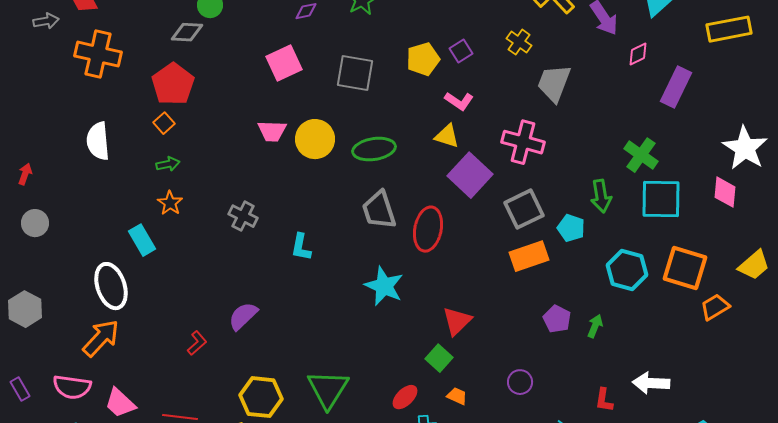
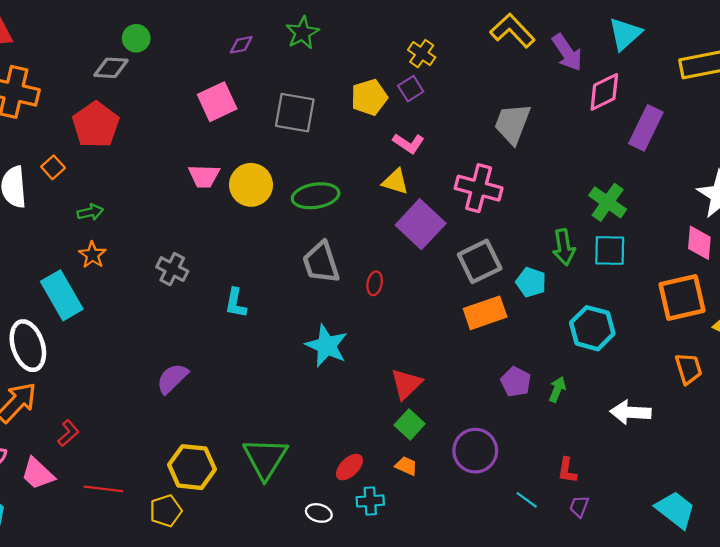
yellow cross: (519, 42) -> (422, 54), moved
pink diamond: (638, 54) -> (604, 92), size x1.5
orange square: (164, 123) -> (53, 167), moved
cyan square: (661, 199) -> (610, 250), moved, size x0.7
red ellipse: (428, 229) -> (375, 283), size x0.5
cyan rectangle: (142, 240) -> (62, 295), size x1.4
orange square: (685, 268) -> (682, 298), moved, turned -30
orange trapezoid: (715, 307) -> (689, 369), turned 104
red L-shape: (197, 343) -> (68, 433), moved
green square: (439, 358) -> (410, 424), moved
purple circle: (520, 382) -> (475, 451), size x1.6
white arrow: (651, 383) -> (631, 412), moved

